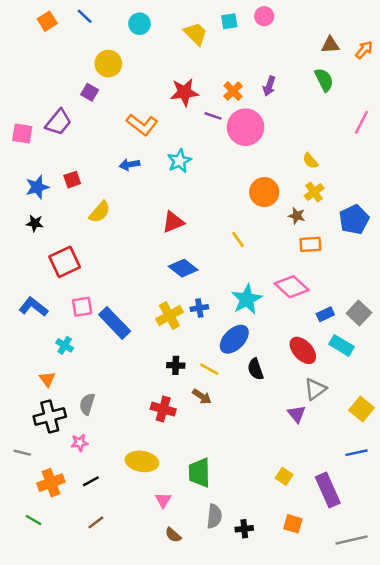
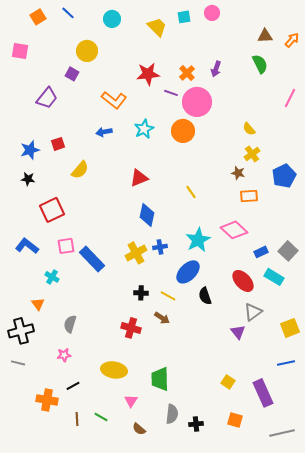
pink square: (22, 133) -> (20, 51), moved
orange circle: (264, 192) -> (183, 131), moved
blue diamond: (183, 268) -> (147, 215), turned 65
yellow square: (361, 409) -> (290, 328), turned 30
black cross: (50, 417) -> (21, 331), moved
orange cross: (51, 483) -> (47, 400), moved, turned 30
green line: (34, 520) -> (101, 417), moved
brown line: (96, 522) -> (77, 419), turned -56

